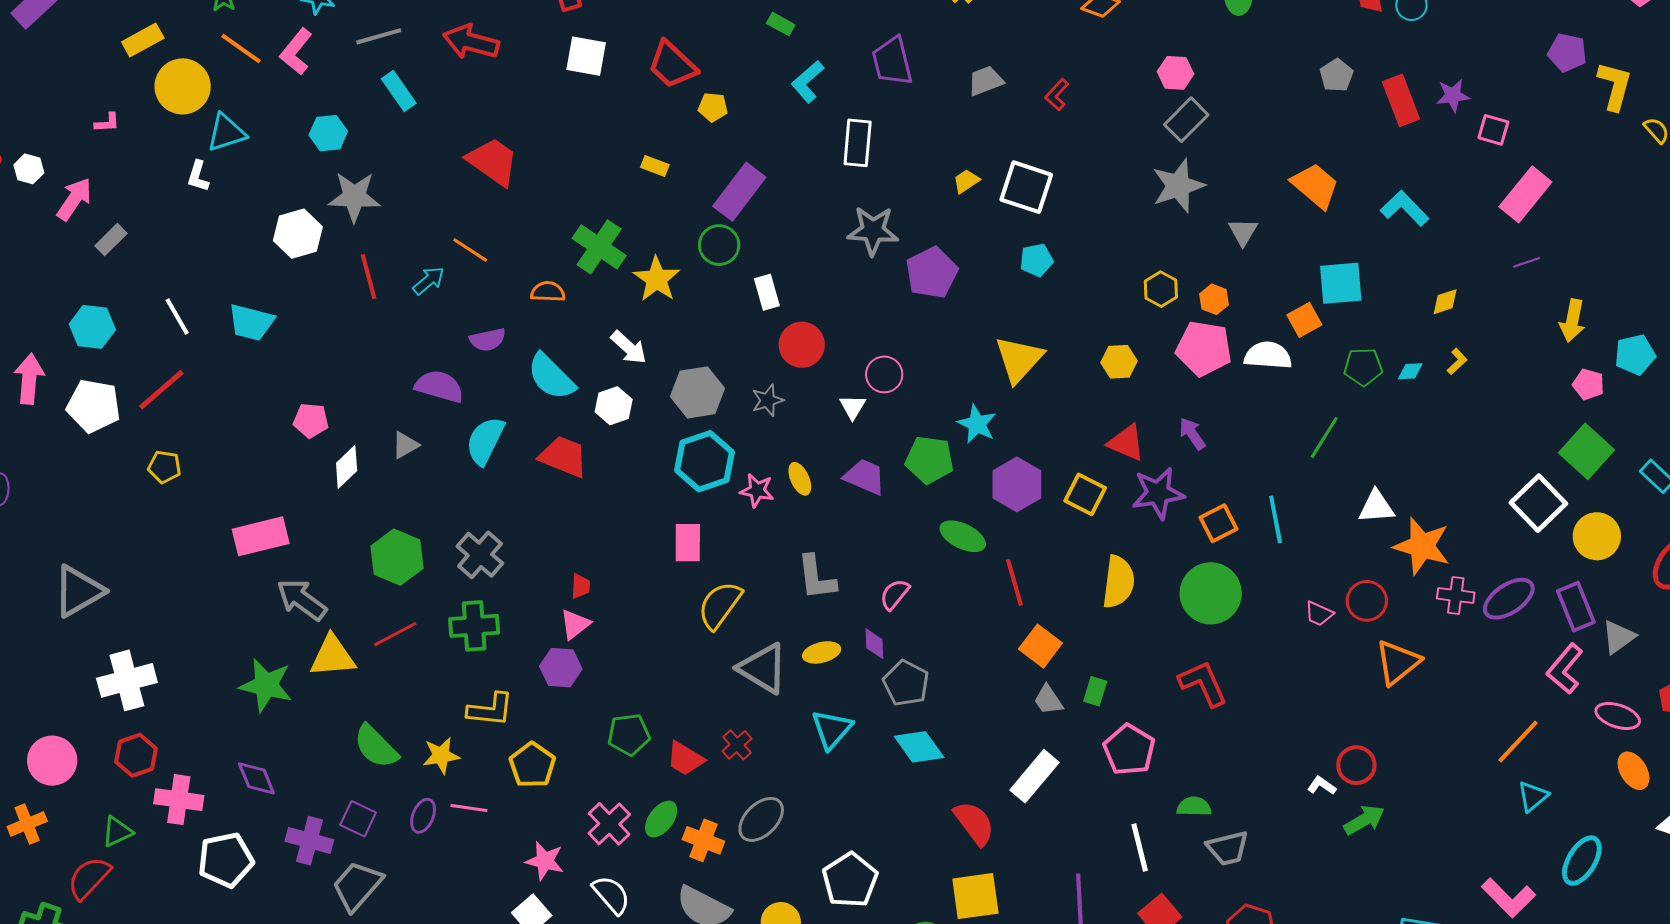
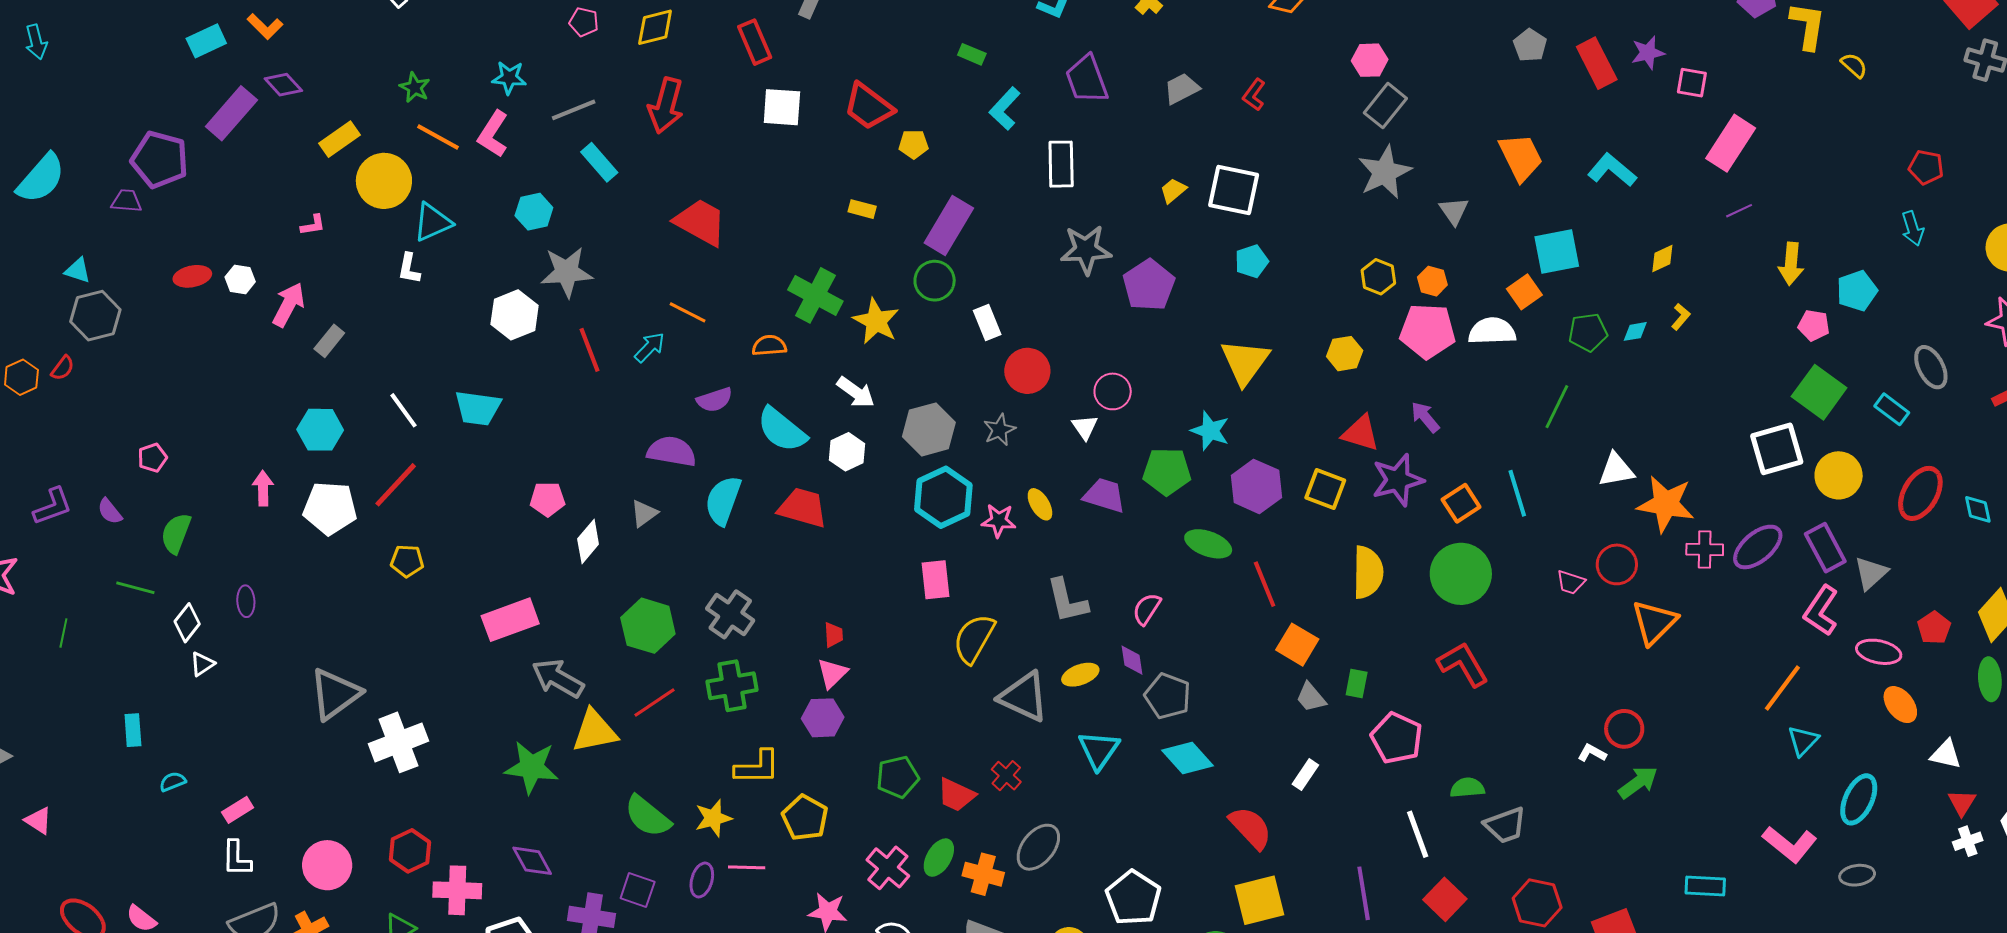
red arrow: (471, 42) -> (666, 106), turned -84
orange trapezoid: (1315, 186) -> (1521, 157), turned 30
pink arrow: (29, 379) -> (263, 488), size x0.7
white square: (1538, 503) -> (1777, 449), turned 34
white cross: (127, 680) -> (398, 742), moved
white rectangle: (1035, 776) -> (1305, 775), size x0.6

